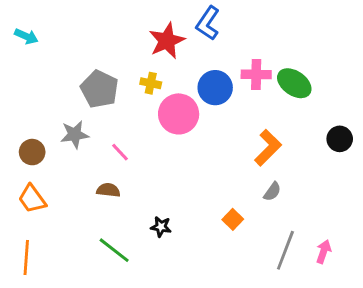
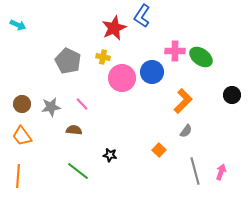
blue circle: (215, 88) -> (152, 72), moved
gray star: (75, 134) -> (51, 107), moved
gray line: (285, 250) -> (195, 171), turned -36

